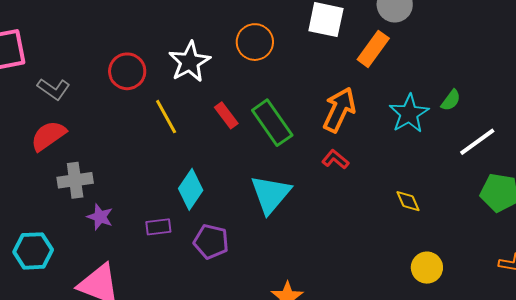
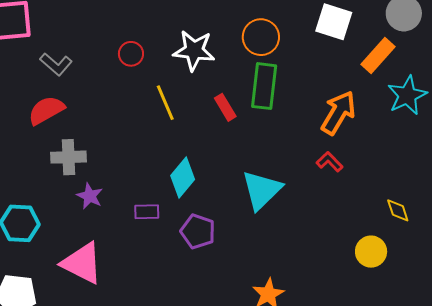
white star: (190, 62) -> (194, 50), turned 30
red circle: (127, 71) -> (131, 54), size x0.7
cyan star: (409, 114) -> (407, 95), moved
green rectangle: (272, 123) -> (264, 86), moved, turned 36
yellow circle: (427, 268) -> (371, 252), moved

